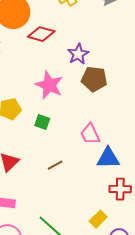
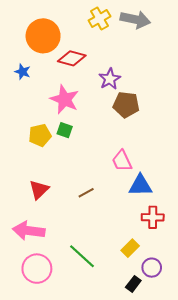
pink star: (49, 85) -> (65, 99), moved
green square: (42, 122) -> (65, 130), moved

